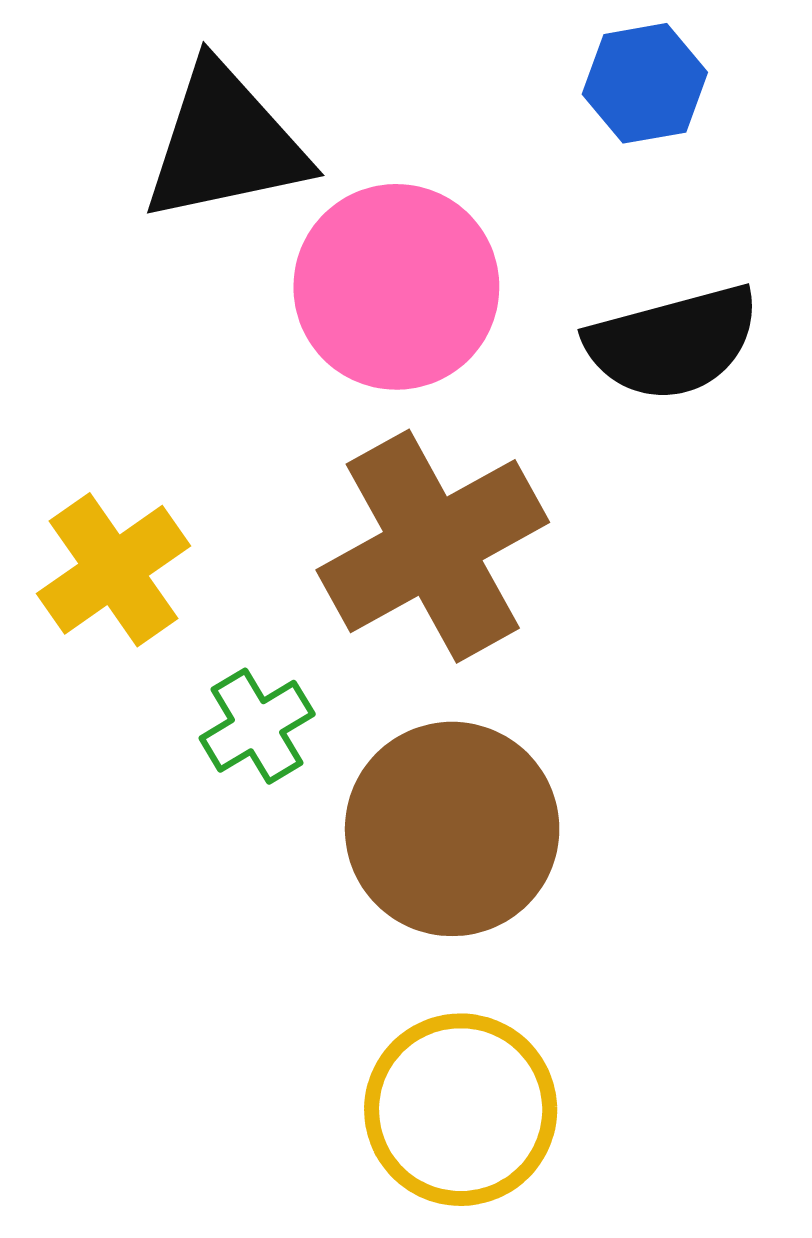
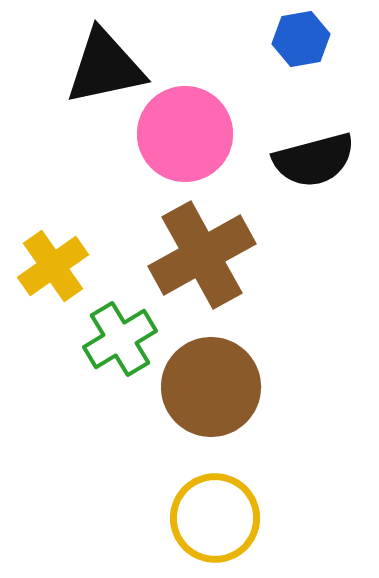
green cross: (257, 726) -> (120, 339), size x1.4

